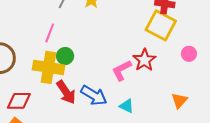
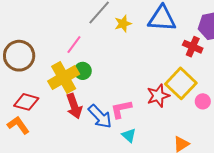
yellow square: (161, 25) -> (181, 83), moved
yellow cross: (48, 67) -> (64, 78), turned 36
pink L-shape: (122, 70) -> (121, 109), moved

